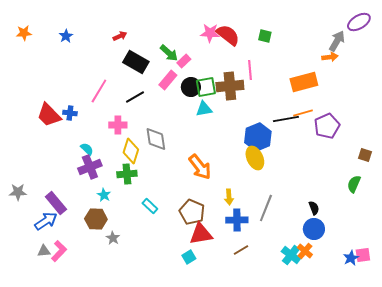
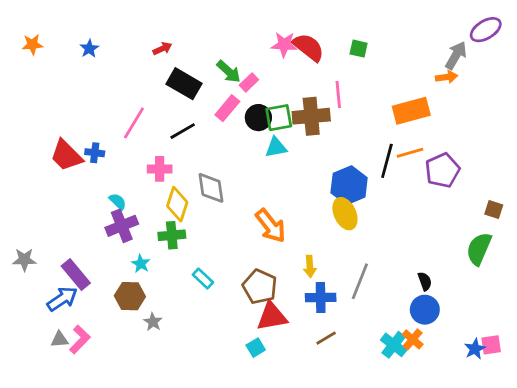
black line: (286, 119) -> (387, 161), turned -65
green semicircle: (354, 184) -> (479, 249), size x1.4

